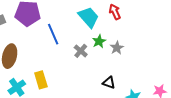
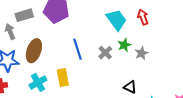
blue line: (53, 34) -> (77, 49), moved

